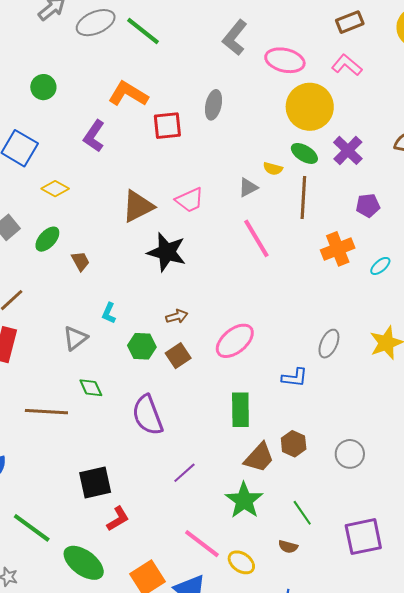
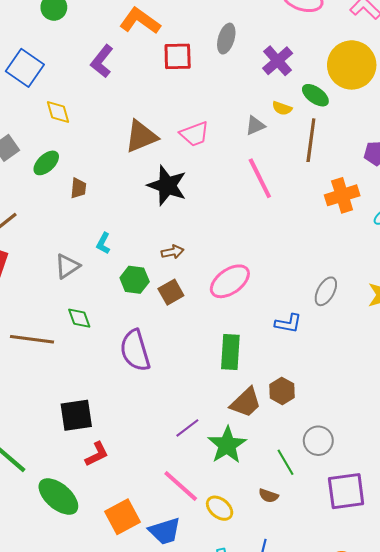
yellow circle: (310, 107) -> (352, 65), moved
purple cross: (348, 150) -> (278, 61), moved
yellow diamond: (55, 189) -> (58, 112), turned 40
brown trapezoid: (80, 261) -> (78, 188), turned 30
gray circle: (350, 454) -> (318, 441), moved
purple line: (184, 473) -> (187, 428), moved

